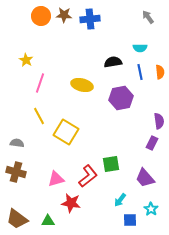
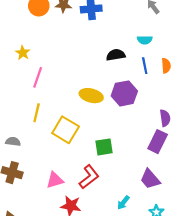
yellow ellipse: (82, 85) -> (91, 96), moved
yellow line: (39, 116) -> (37, 113), turned 42
purple rectangle: (152, 143) -> (158, 142), size x1.5
green square: (111, 164) -> (104, 147), moved

